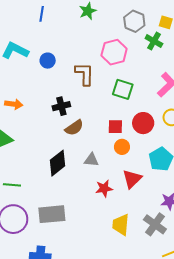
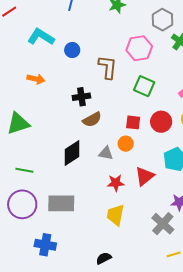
orange arrow: (14, 104) -> (36, 79), moved
orange circle: (122, 147) -> (126, 144), moved
yellow trapezoid: (121, 225) -> (116, 215), moved

